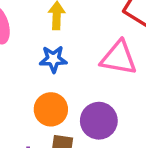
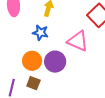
purple circle: (99, 121) -> (55, 62), moved

